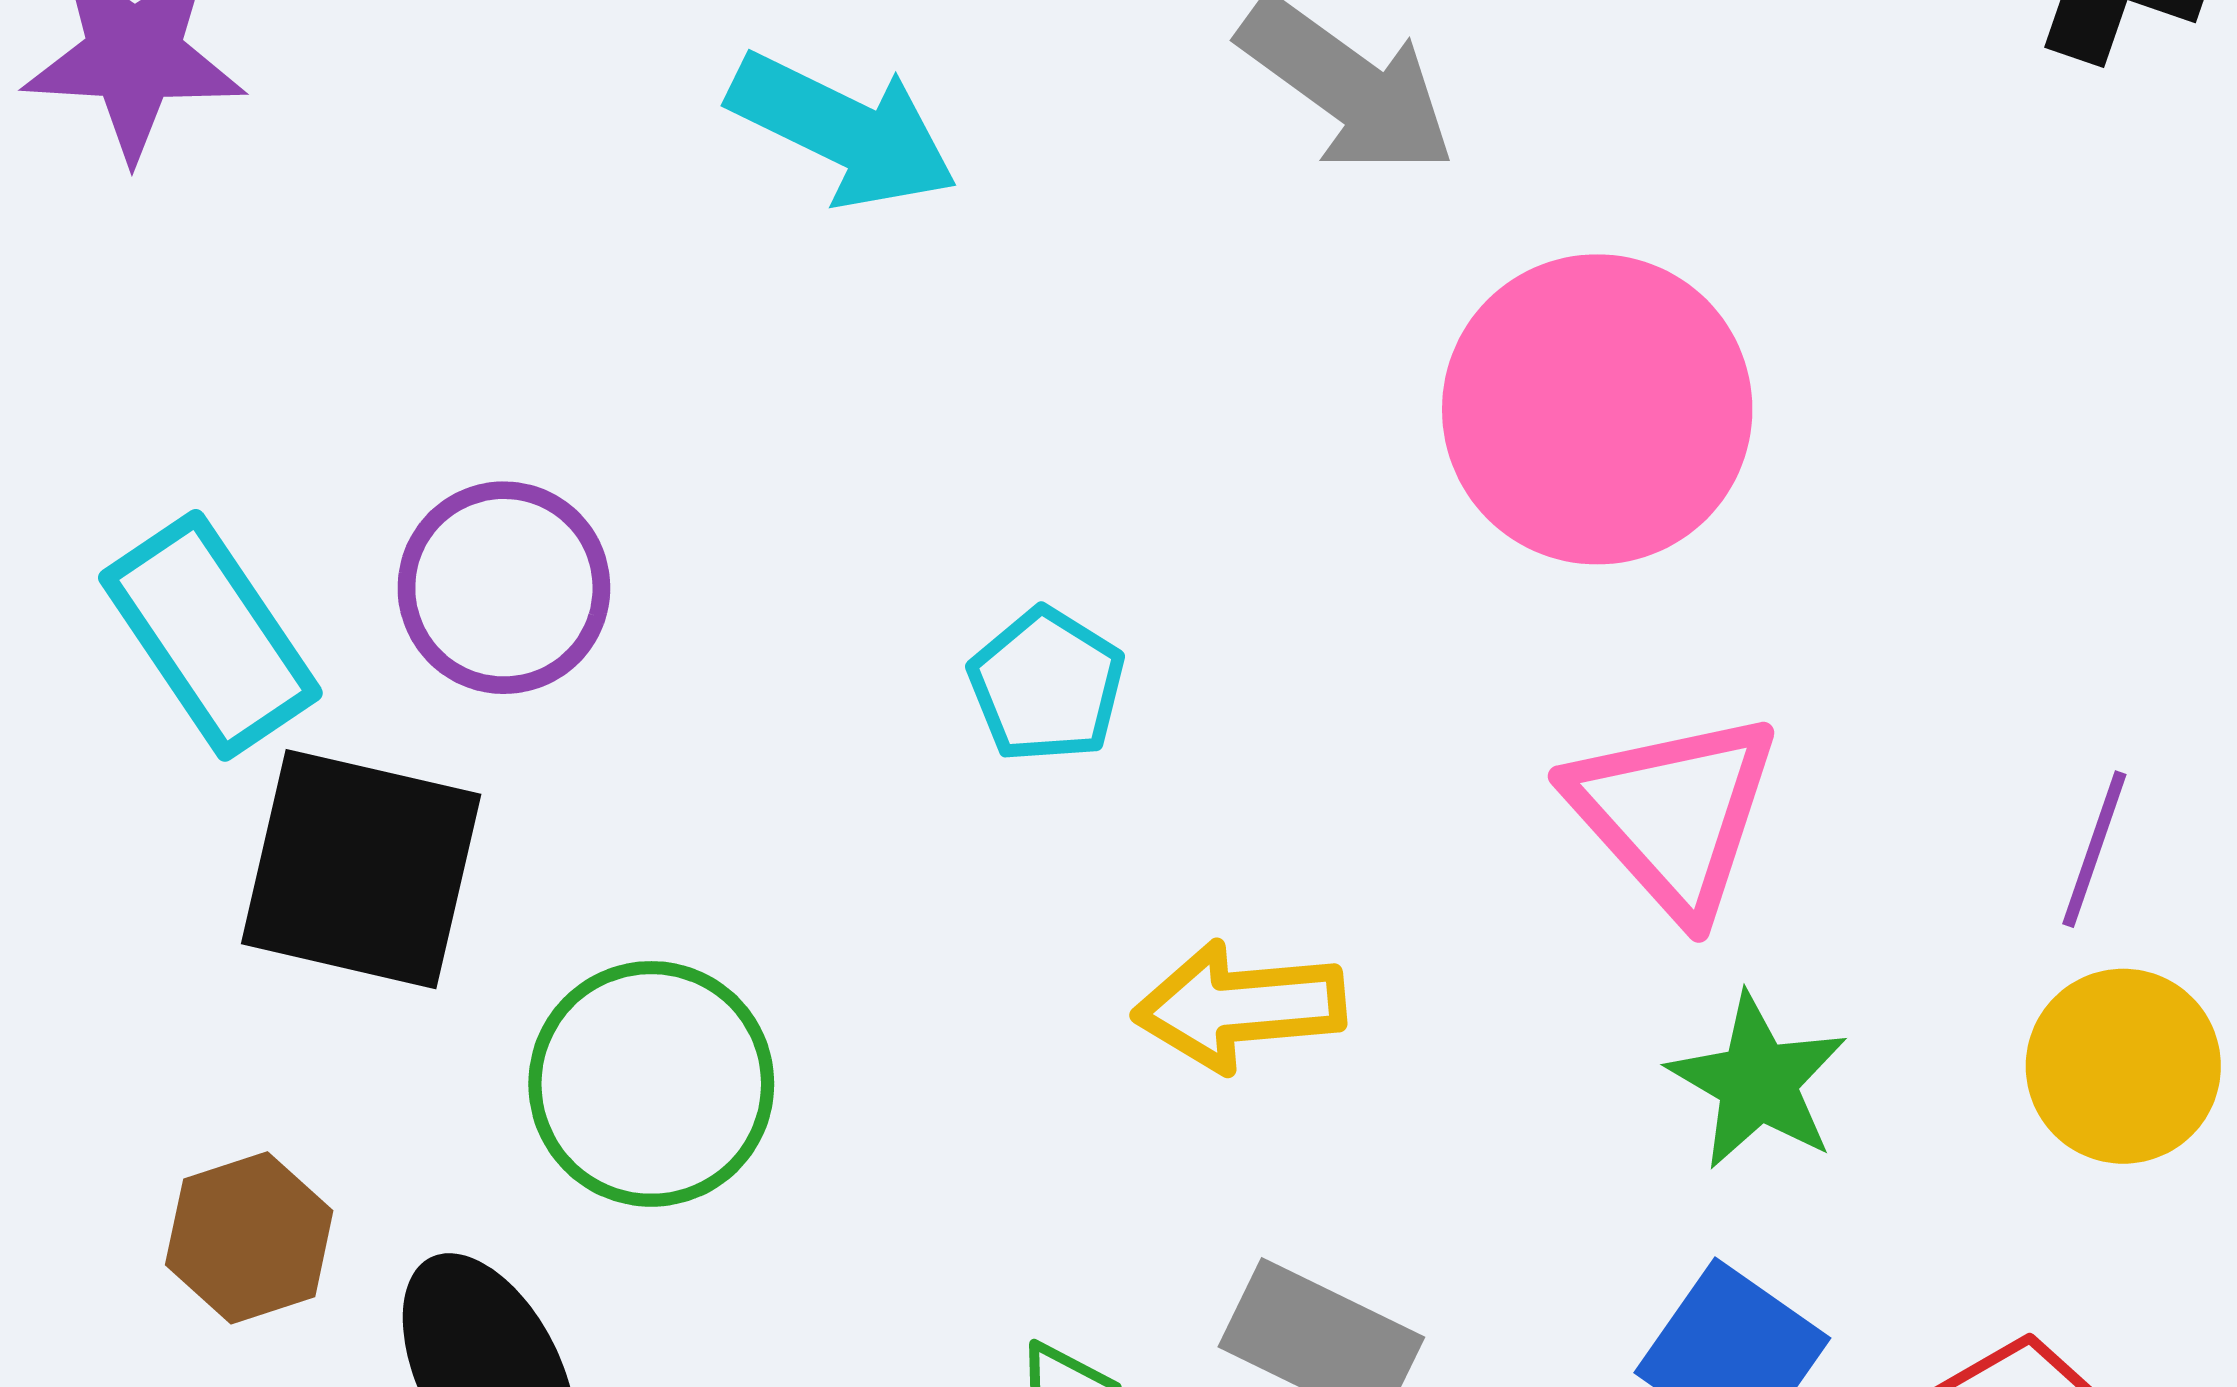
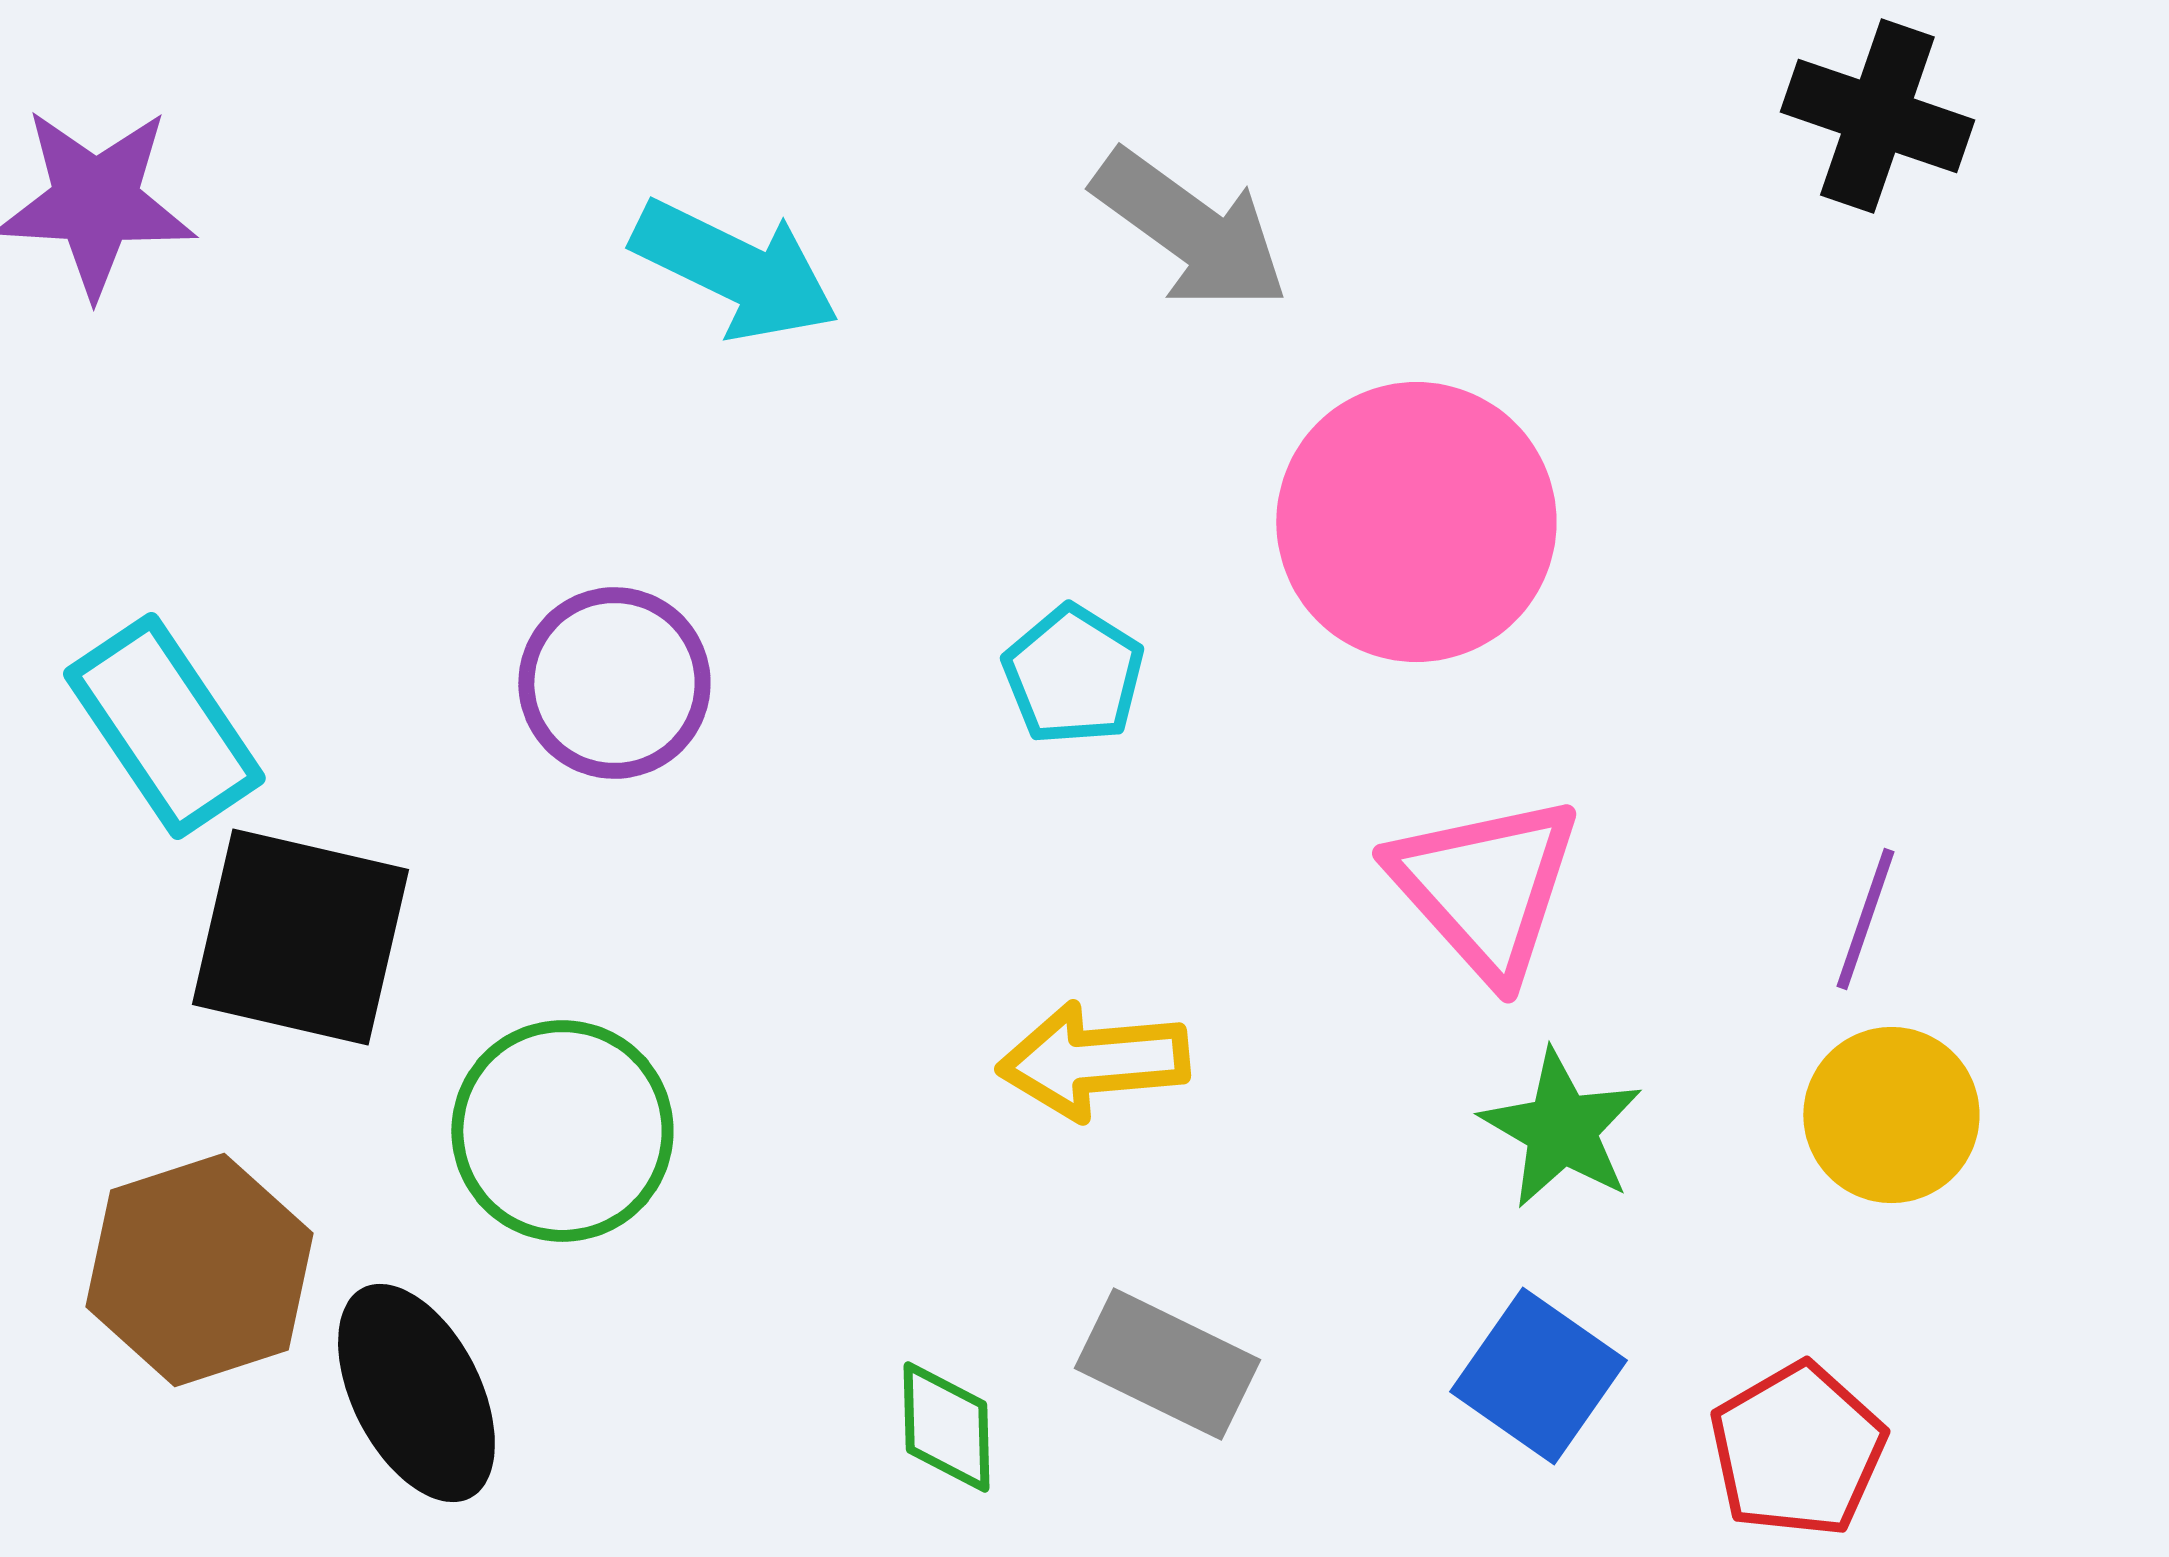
purple circle: (504, 588) -> (614, 683), moved
cyan pentagon: (1047, 685) -> (1073, 675), moved
brown hexagon: (249, 1238) -> (199, 1270), size x1.5

